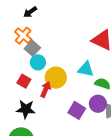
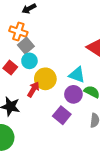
orange cross: (23, 36) -> (18, 32), turned -30
red square: (24, 81) -> (10, 68), moved
purple circle: (98, 104) -> (73, 94), moved

